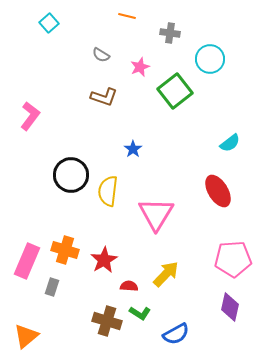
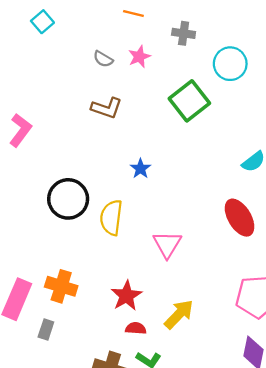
pink star: (140, 67) -> (139, 57), moved
pink triangle: (156, 214) -> (167, 244), size x0.7
red star: (104, 260) -> (126, 296), moved

